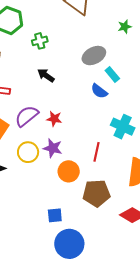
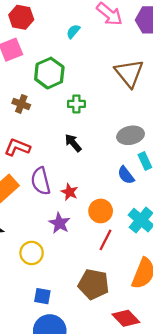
purple semicircle: (27, 116) -> (41, 181), turned -80
yellow circle: (28, 152) -> (32, 253), moved
orange circle: (69, 171) -> (101, 211), moved

